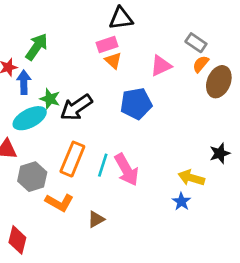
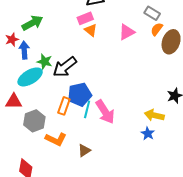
green arrow: (37, 47) -> (32, 23), turned 30
blue pentagon: (136, 104) -> (80, 95), moved
orange rectangle: (72, 159) -> (64, 106), size x0.7

